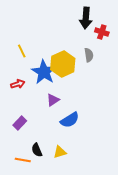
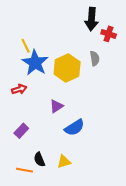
yellow line: (22, 51) -> (26, 46), moved
blue star: (44, 72) -> (35, 63), moved

